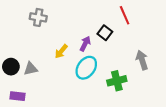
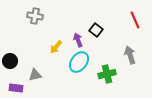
red line: (125, 15) -> (135, 20), moved
purple arrow: (85, 44) -> (78, 40), turned -48
gray triangle: (31, 69) -> (35, 75), moved

